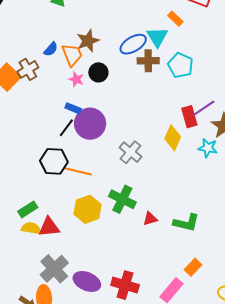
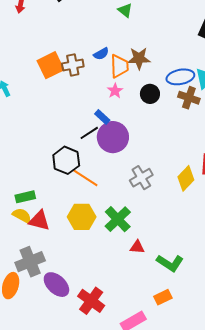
black circle: (98, 72) -> (150, 94), moved
orange rectangle: (193, 267) -> (163, 297), moved

